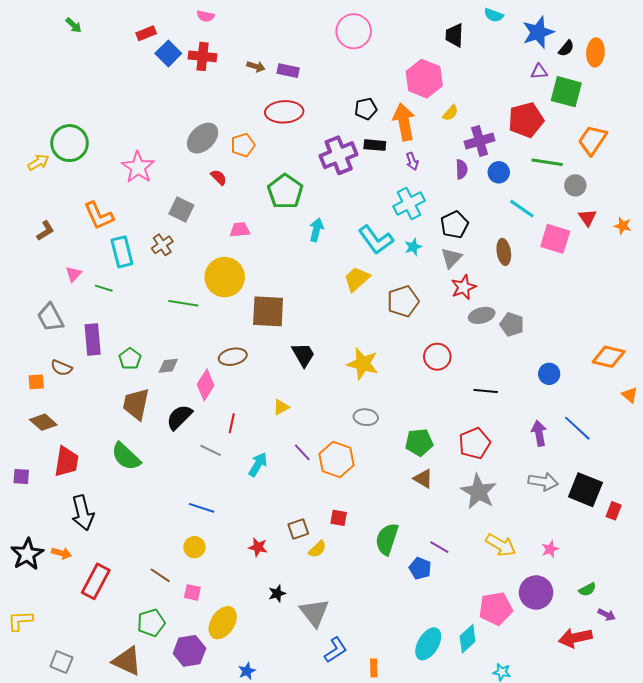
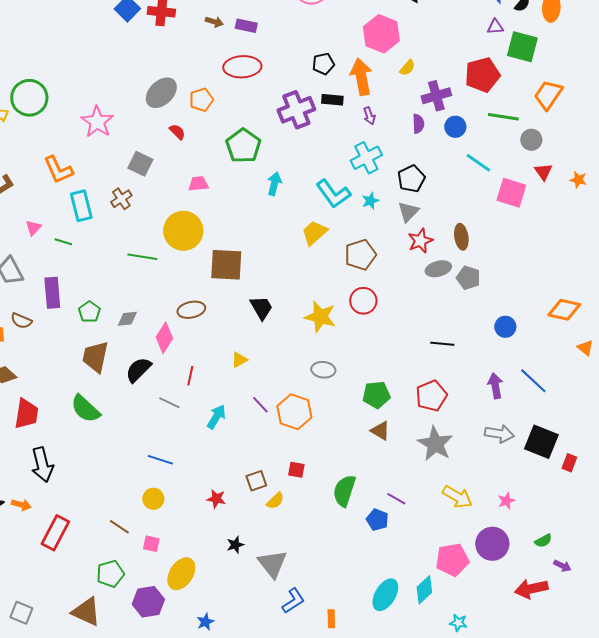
brown ellipse: (504, 252) -> (461, 237), moved
red circle: (437, 357) -> (363, 301), moved

